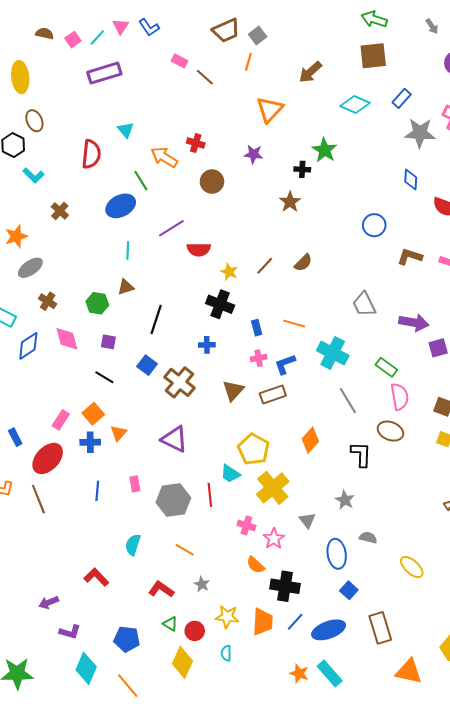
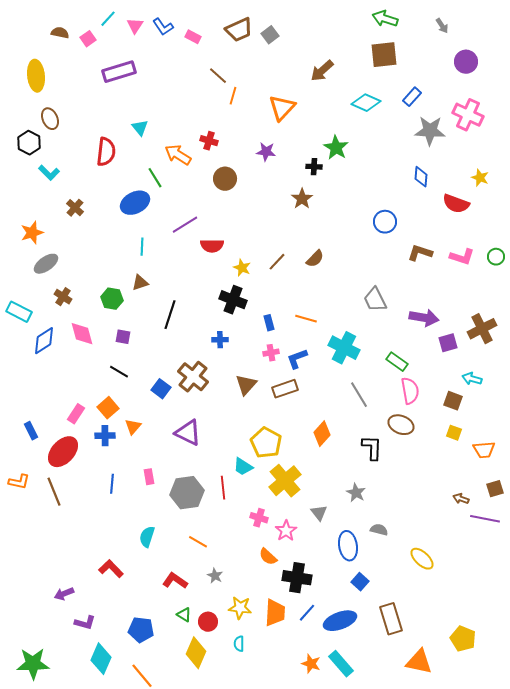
cyan line: (97, 38) -> (108, 19), moved
pink rectangle: (179, 61) -> (193, 37), moved
orange line: (248, 62) -> (233, 96), moved
blue square: (147, 365) -> (161, 389), moved

